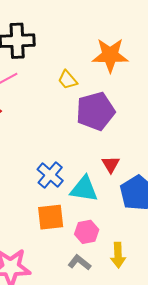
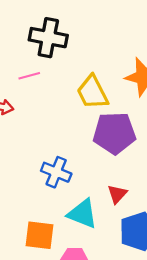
yellow trapezoid: (68, 80) -> (92, 92), size x1.6
blue cross: (50, 175) -> (56, 172), moved, turned -32

